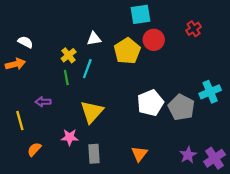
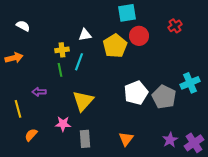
white semicircle: (25, 42) -> (23, 26), moved
yellow cross: (69, 55) -> (62, 50), turned 32

